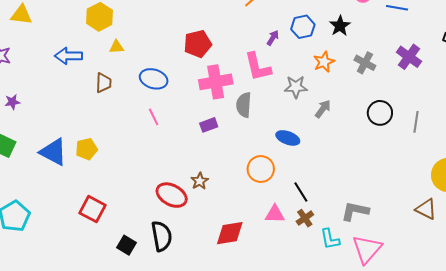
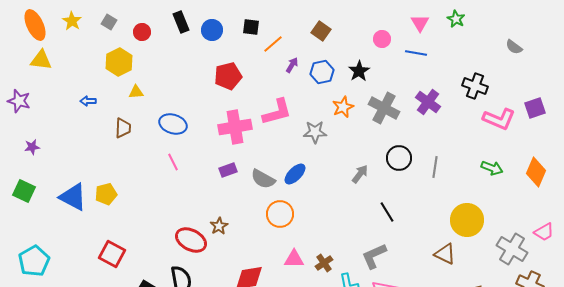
purple arrow: (273, 38) -> (292, 65), moved
red pentagon: (198, 44) -> (228, 76), moved
blue arrow: (68, 56) -> (88, 101), size x0.6
gray cross: (365, 63) -> (384, 108), size x1.4
pink L-shape: (258, 67) -> (277, 112), turned -92
gray semicircle: (244, 105) -> (263, 179), moved, turned -65
gray arrow: (323, 109) -> (360, 174), moved
blue ellipse: (288, 138) -> (295, 174), moved, turned -65
black line: (301, 192) -> (387, 212), moved
gray L-shape: (355, 211) -> (374, 256), turned -36

